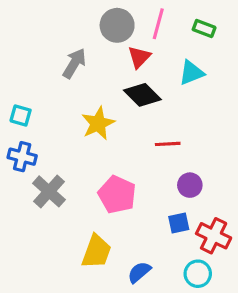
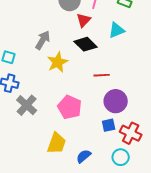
gray arrow: (74, 63) -> (43, 40), moved
purple circle: (190, 185) -> (116, 101), size x1.5

